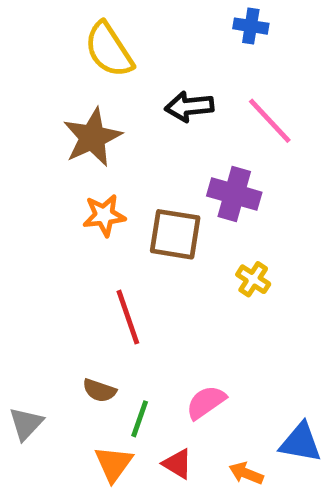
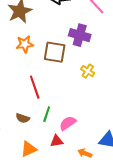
green line: (140, 419) -> (47, 114), moved
orange triangle: (114, 464) -> (29, 149), turned 30
red triangle: (177, 464) -> (57, 141), moved, turned -40

